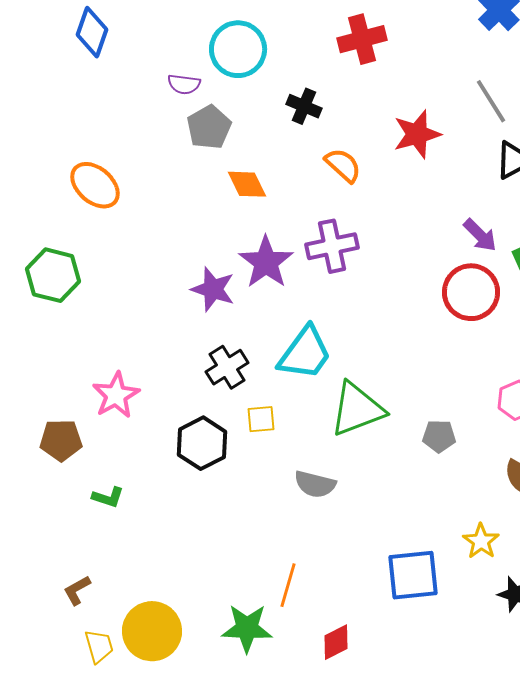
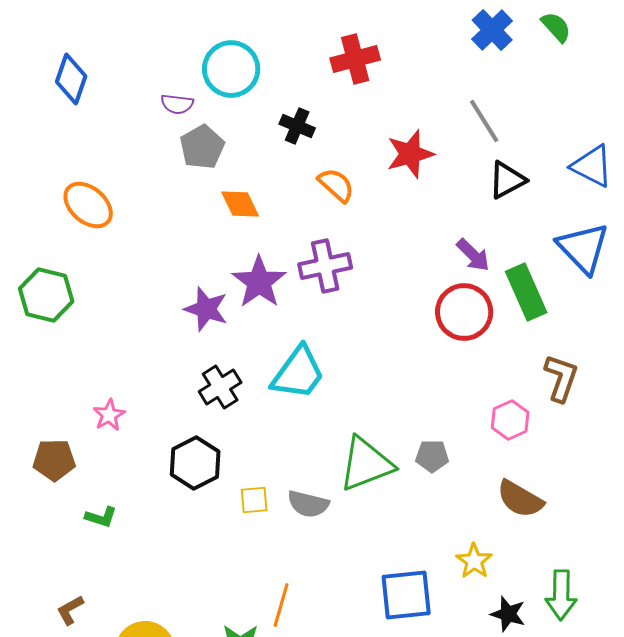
blue diamond: (92, 32) -> (71, 79), moved
pink star: (116, 395) -> (109, 415), size x0.7
green triangle: (357, 409) -> (366, 464), moved
yellow square: (261, 419) -> (254, 500), moved

